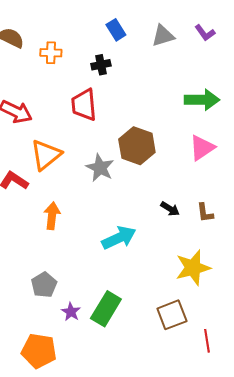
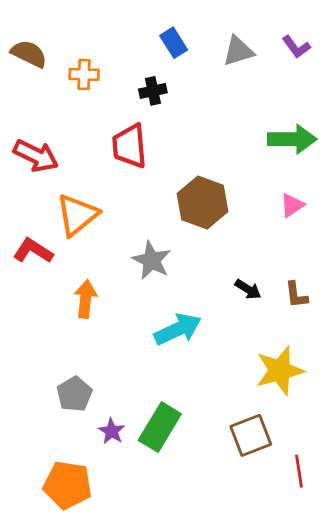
pink triangle: (202, 148) -> (292, 205), size x0.7
gray star: (100, 168) -> (152, 260), moved

